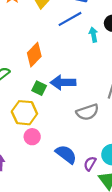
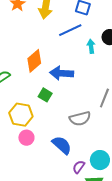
blue arrow: (63, 82) -> (62, 73), moved
green square: (39, 88) -> (45, 95), moved
blue semicircle: (66, 154) -> (62, 145), moved

